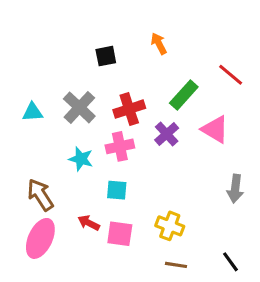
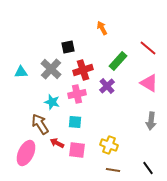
black square: (106, 56) -> (68, 47), moved
pink triangle: (215, 129) -> (149, 83), moved
brown arrow: (40, 195) -> (40, 124), moved

